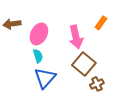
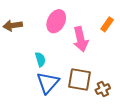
pink ellipse: (39, 34) -> (56, 21), moved
brown square: (84, 64) -> (80, 80), moved, turned -30

